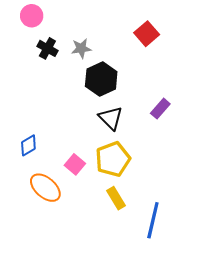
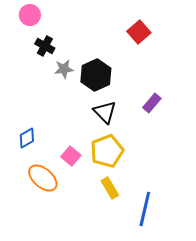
gray star: (81, 48) -> (64, 69), moved

